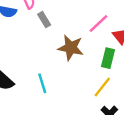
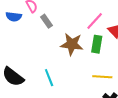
green rectangle: (108, 58) -> (97, 44), moved
yellow line: (102, 87) -> (102, 77), turned 60

